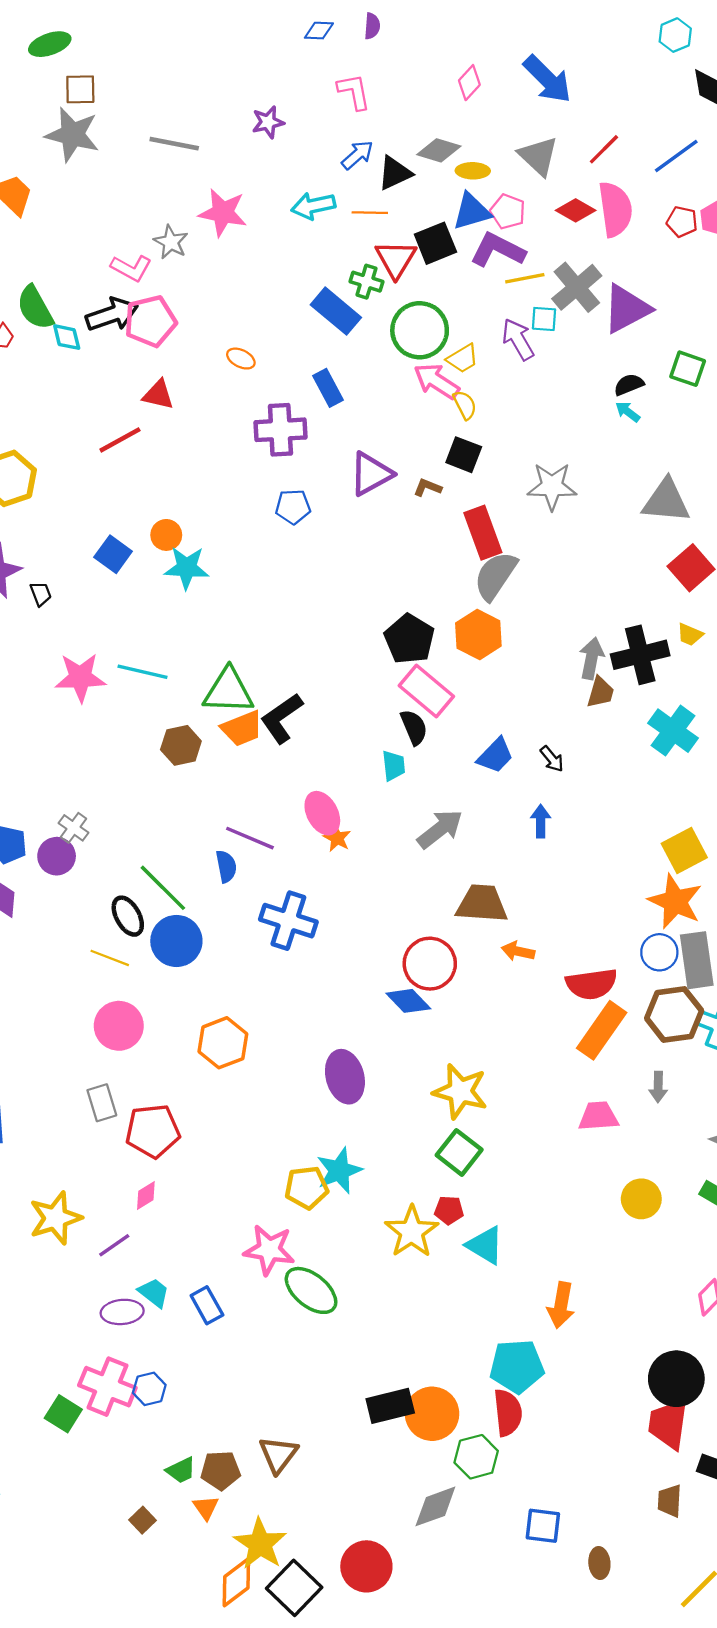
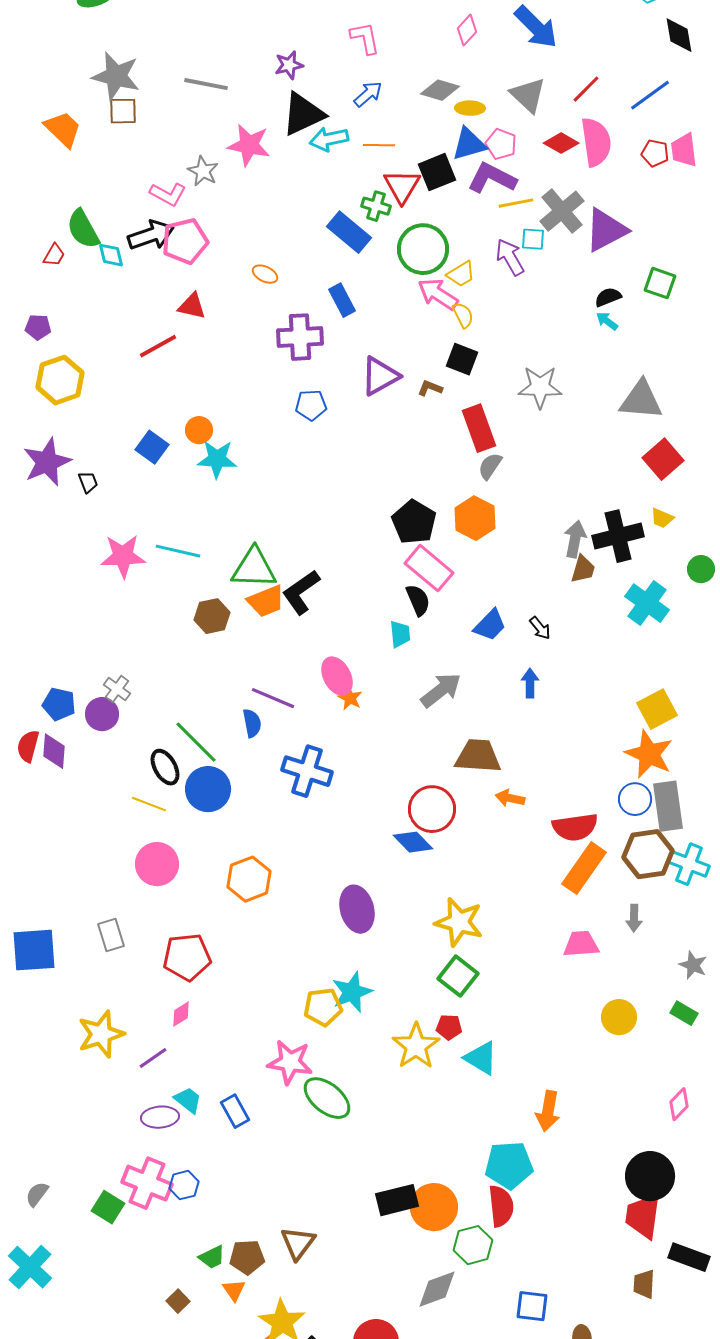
brown square: (80, 89) -> (123, 111), moved
black triangle: (395, 173) -> (303, 114), moved, size x1.4
gray semicircle: (495, 576) -> (490, 466), size x0.6
gray rectangle: (102, 1103) -> (111, 935), moved

